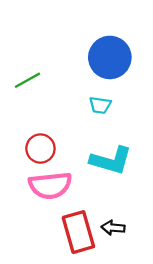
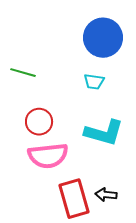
green line: (27, 80) -> (23, 73), moved, turned 45

